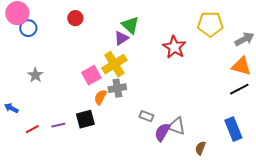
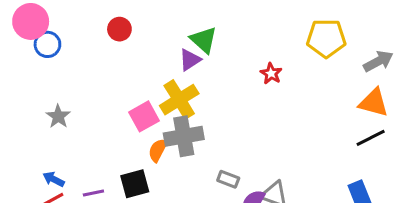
red star: (174, 47) -> (271, 74), size x0.6
gray cross: (117, 88) -> (184, 136), size x1.4
blue arrow: (11, 108) -> (54, 179), moved

